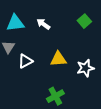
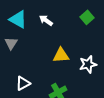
cyan triangle: (15, 23) -> (18, 19), turned 36
white triangle: (25, 61) -> (23, 83), moved

